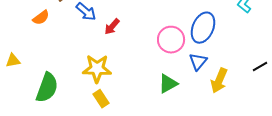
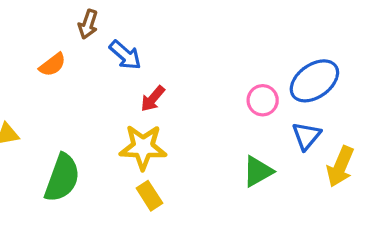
red arrow: (112, 27) -> (153, 99), moved
blue ellipse: (203, 28) -> (314, 81), turned 32
pink circle: (171, 40) -> (263, 100), size x0.7

